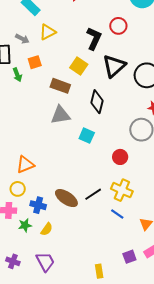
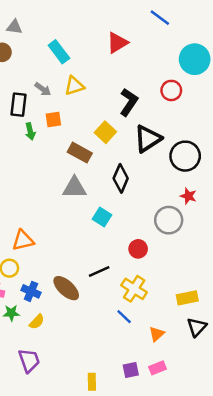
red circle: (118, 26) -> (171, 90), moved
black line: (93, 194) -> (99, 272), moved

